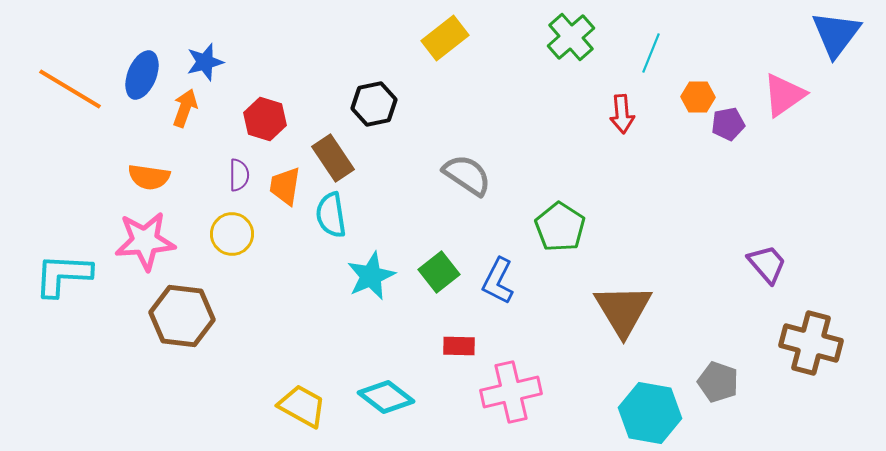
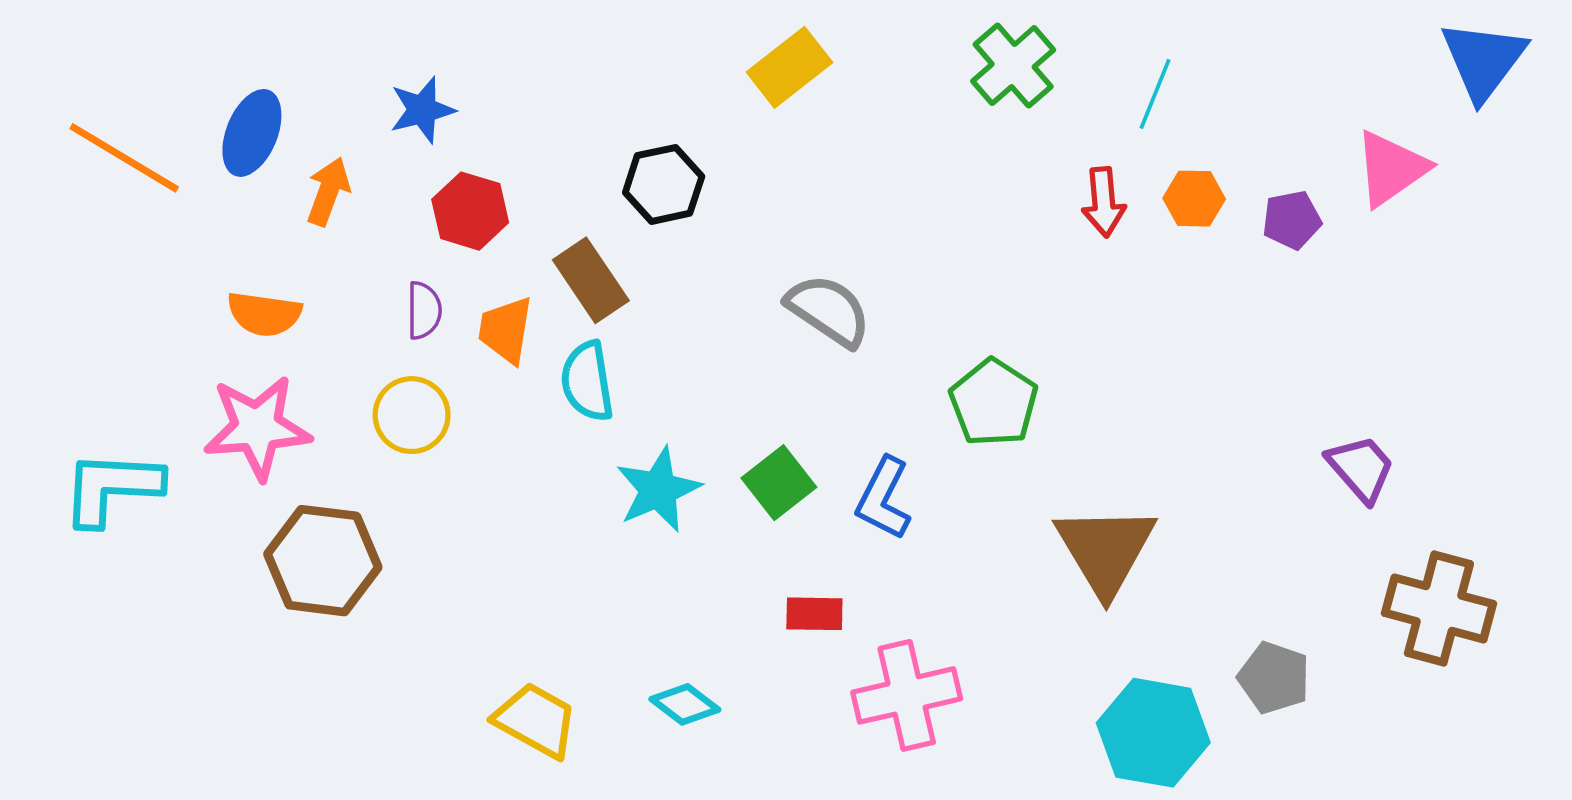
blue star: (205, 62) -> (422, 110), moved
orange hexagon: (698, 97) -> (1194, 199), moved
cyan diamond: (386, 397) -> (685, 704), size x0.7

